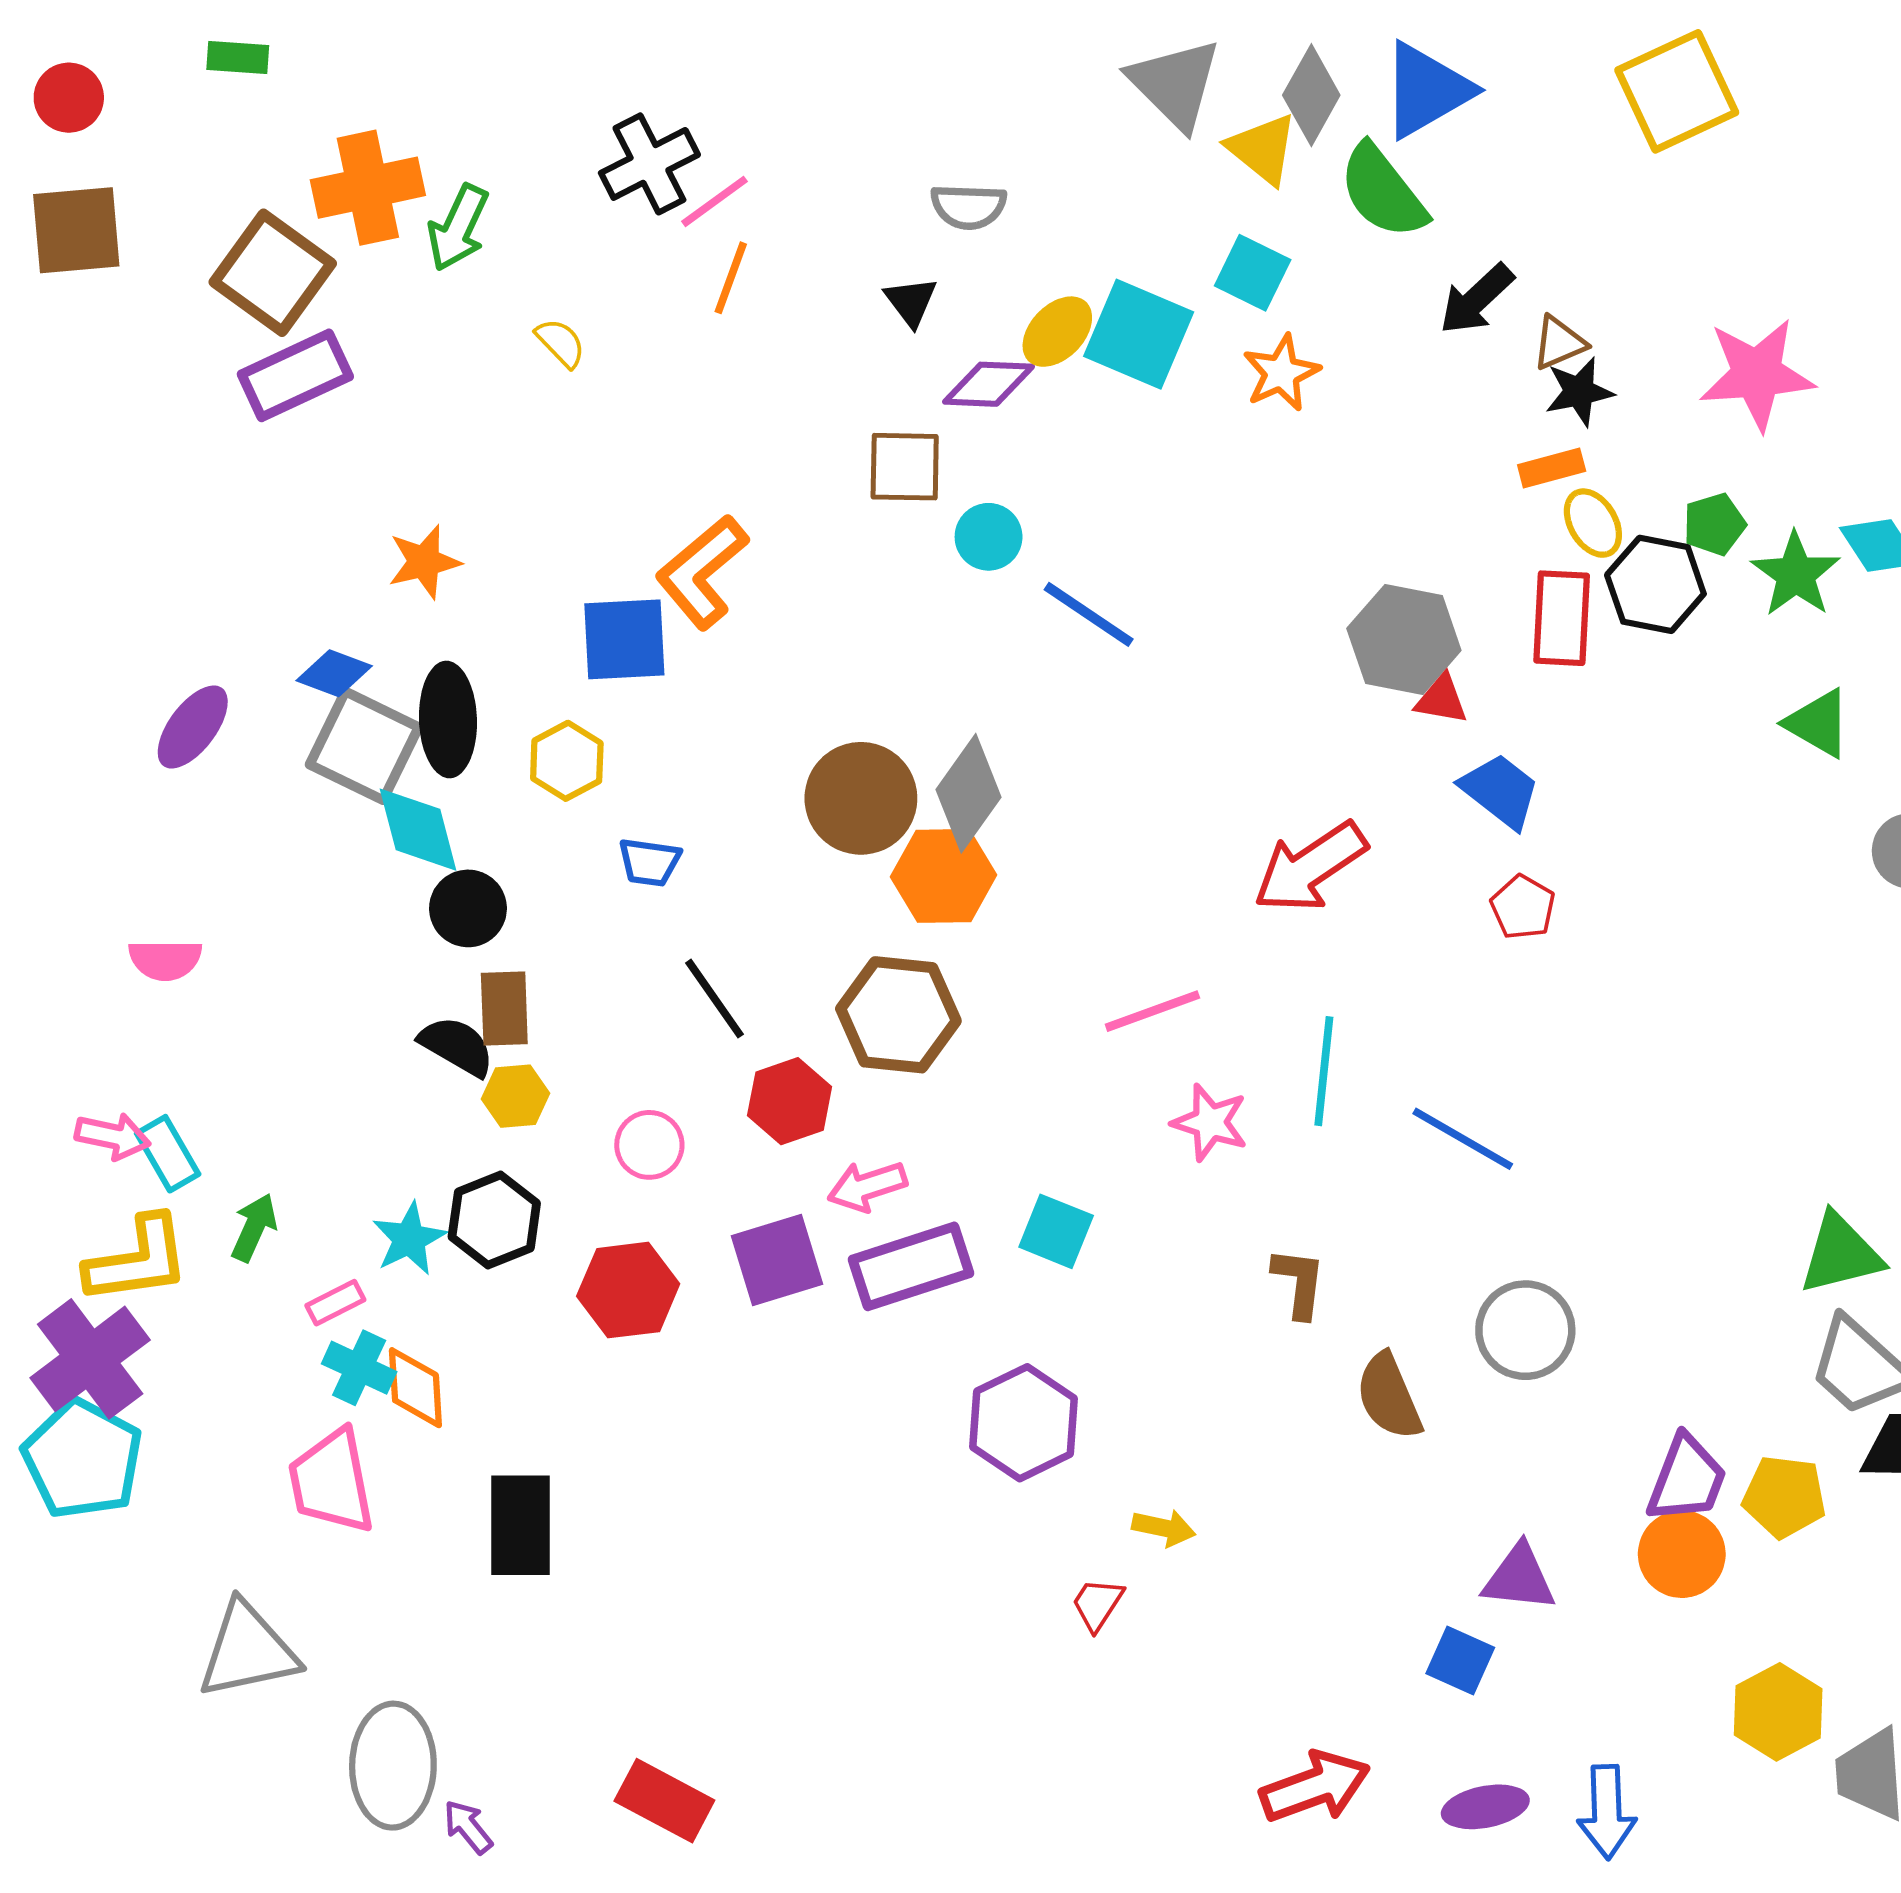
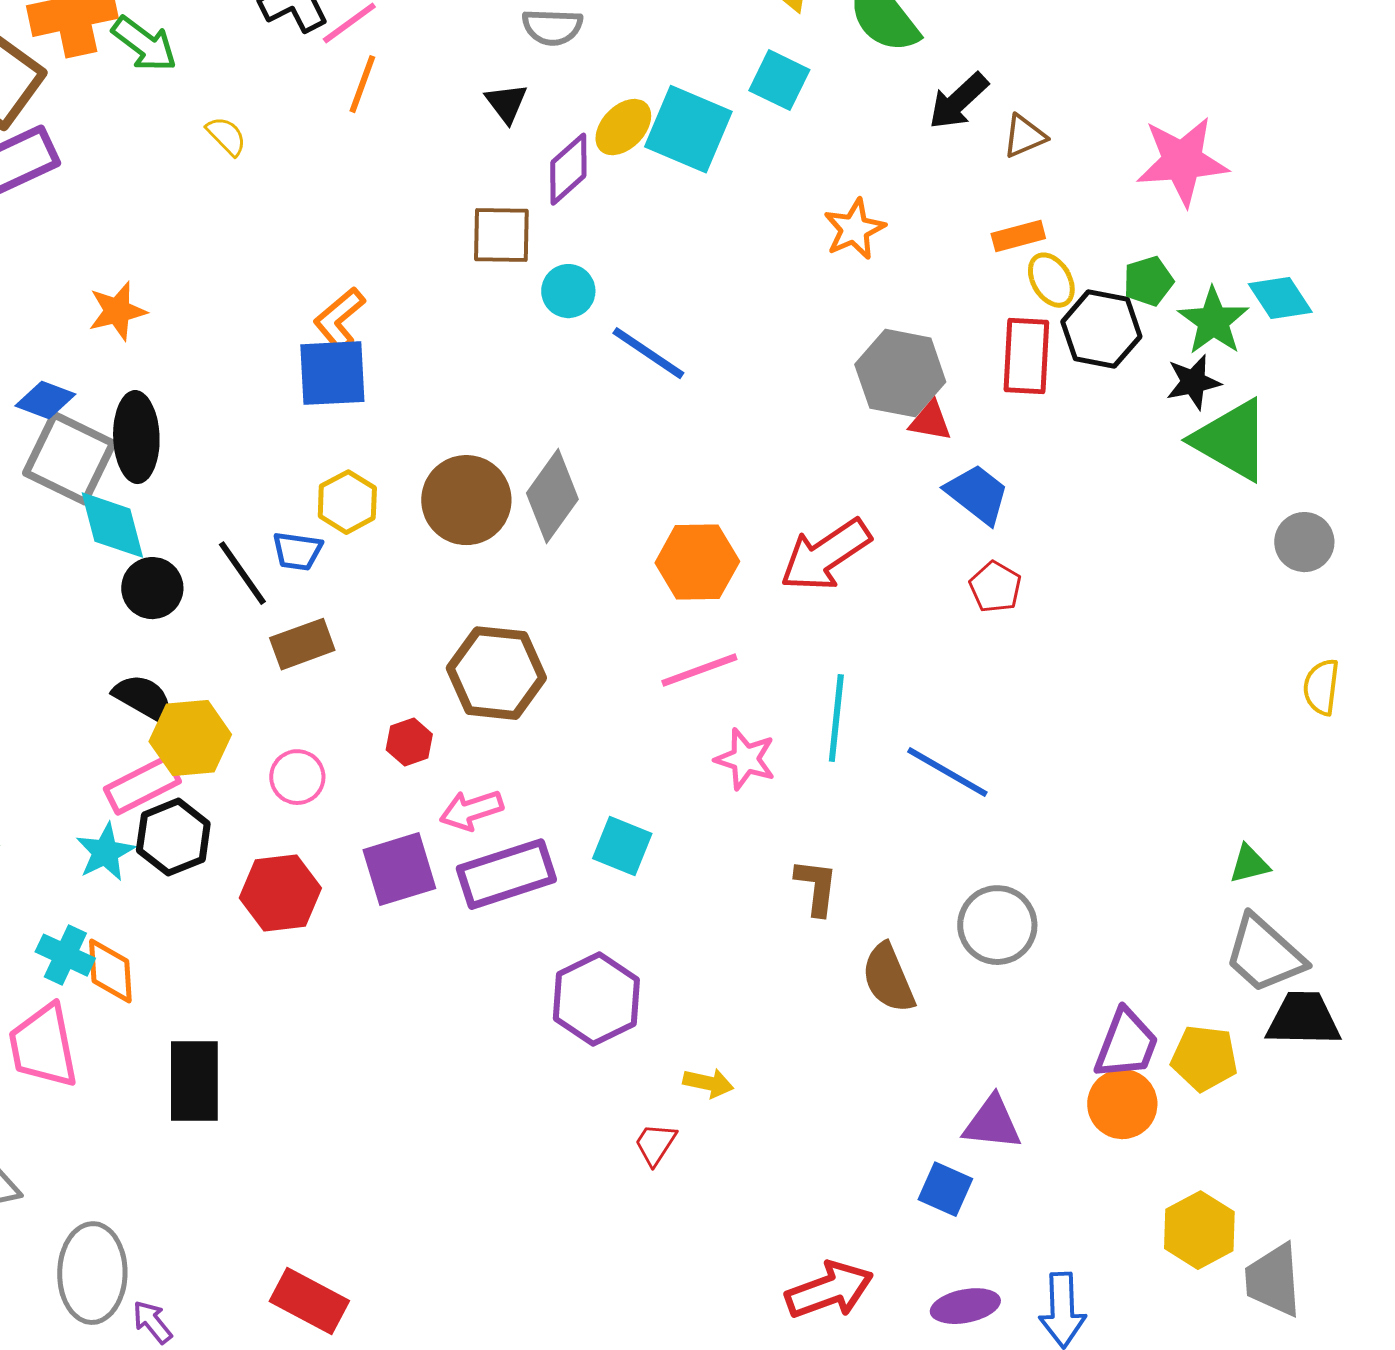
green arrow: (458, 228) -> (144, 44), turned -78
orange star: (1281, 373) -> (854, 229), moved
purple diamond: (989, 384) -> (568, 169), turned -44
black star: (1579, 392) -> (1193, 382), moved
orange L-shape: (702, 572) -> (339, 319), size x0.7
blue square: (624, 639) -> (332, 373), moved
green triangle: (1818, 723) -> (1231, 440), size x1.5
yellow hexagon: (567, 761) -> (347, 502), moved
orange hexagon: (943, 876) -> (697, 562), moved
black line: (714, 999) -> (242, 573), moved
brown rectangle: (504, 1009) -> (302, 644), moved, turned 72
yellow hexagon: (516, 1096) -> (190, 738), size x1.5
red hexagon: (790, 1101) -> (409, 742), size x0.7
green triangle: (1841, 1254) -> (1249, 864), size x0.6
pink rectangle: (335, 1303) -> (142, 785), moved, size x1.6

